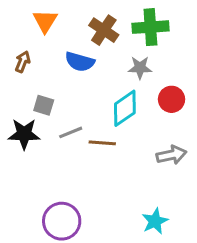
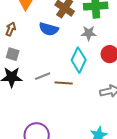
gray square: (44, 105) -> (13, 54), moved
cyan diamond: (125, 108) -> (79, 60), turned -30

